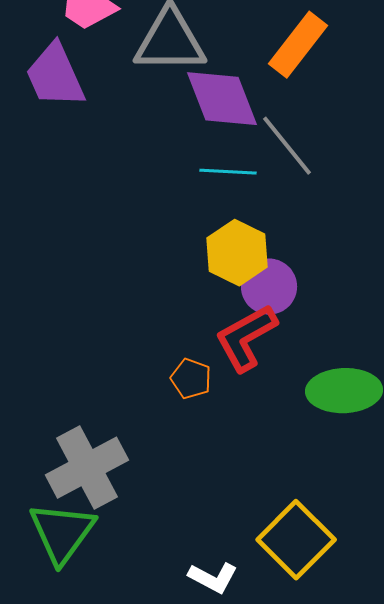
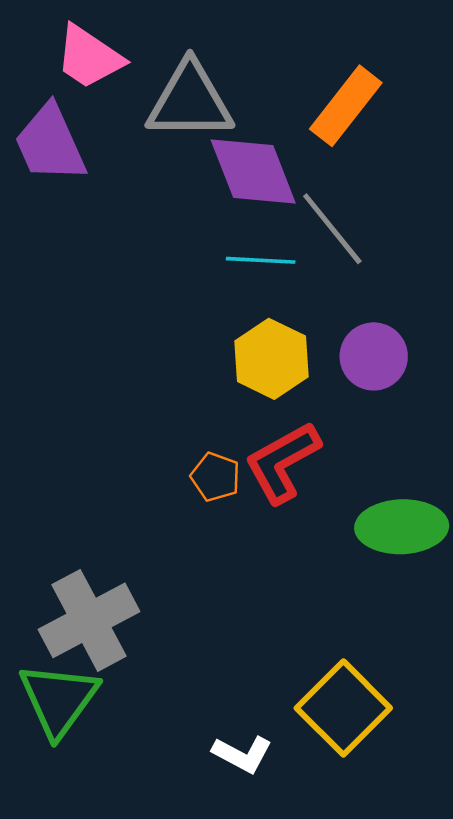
purple circle: (269, 287) -> (374, 356), moved
orange pentagon: (191, 379) -> (216, 477), moved

